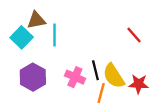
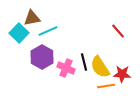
cyan line: (54, 35) -> (48, 31), turned 66
purple hexagon: (33, 77) -> (42, 57), moved
orange line: (101, 93) -> (106, 86), moved, turned 66

